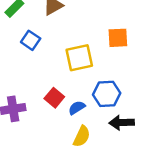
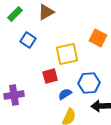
orange square: (118, 38) -> (98, 38), turned 30
red square: (54, 98) -> (50, 76), moved, turned 35

